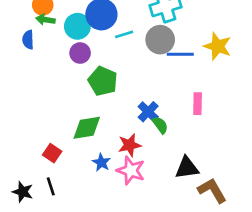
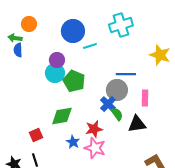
green arrow: (45, 20) -> (15, 38), moved
cyan circle: (77, 26) -> (55, 73), moved
gray circle: (160, 40) -> (117, 90), moved
blue line: (180, 54) -> (126, 74), moved
red square: (52, 153) -> (36, 135), turned 32
black triangle: (187, 168) -> (137, 124), moved

